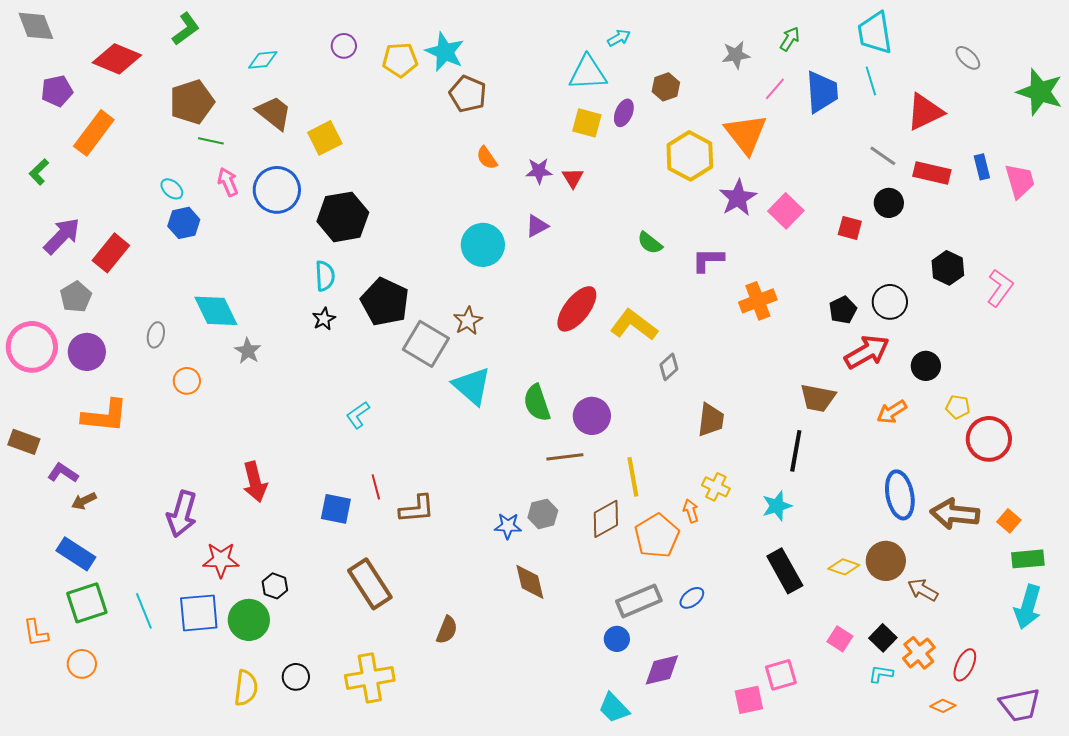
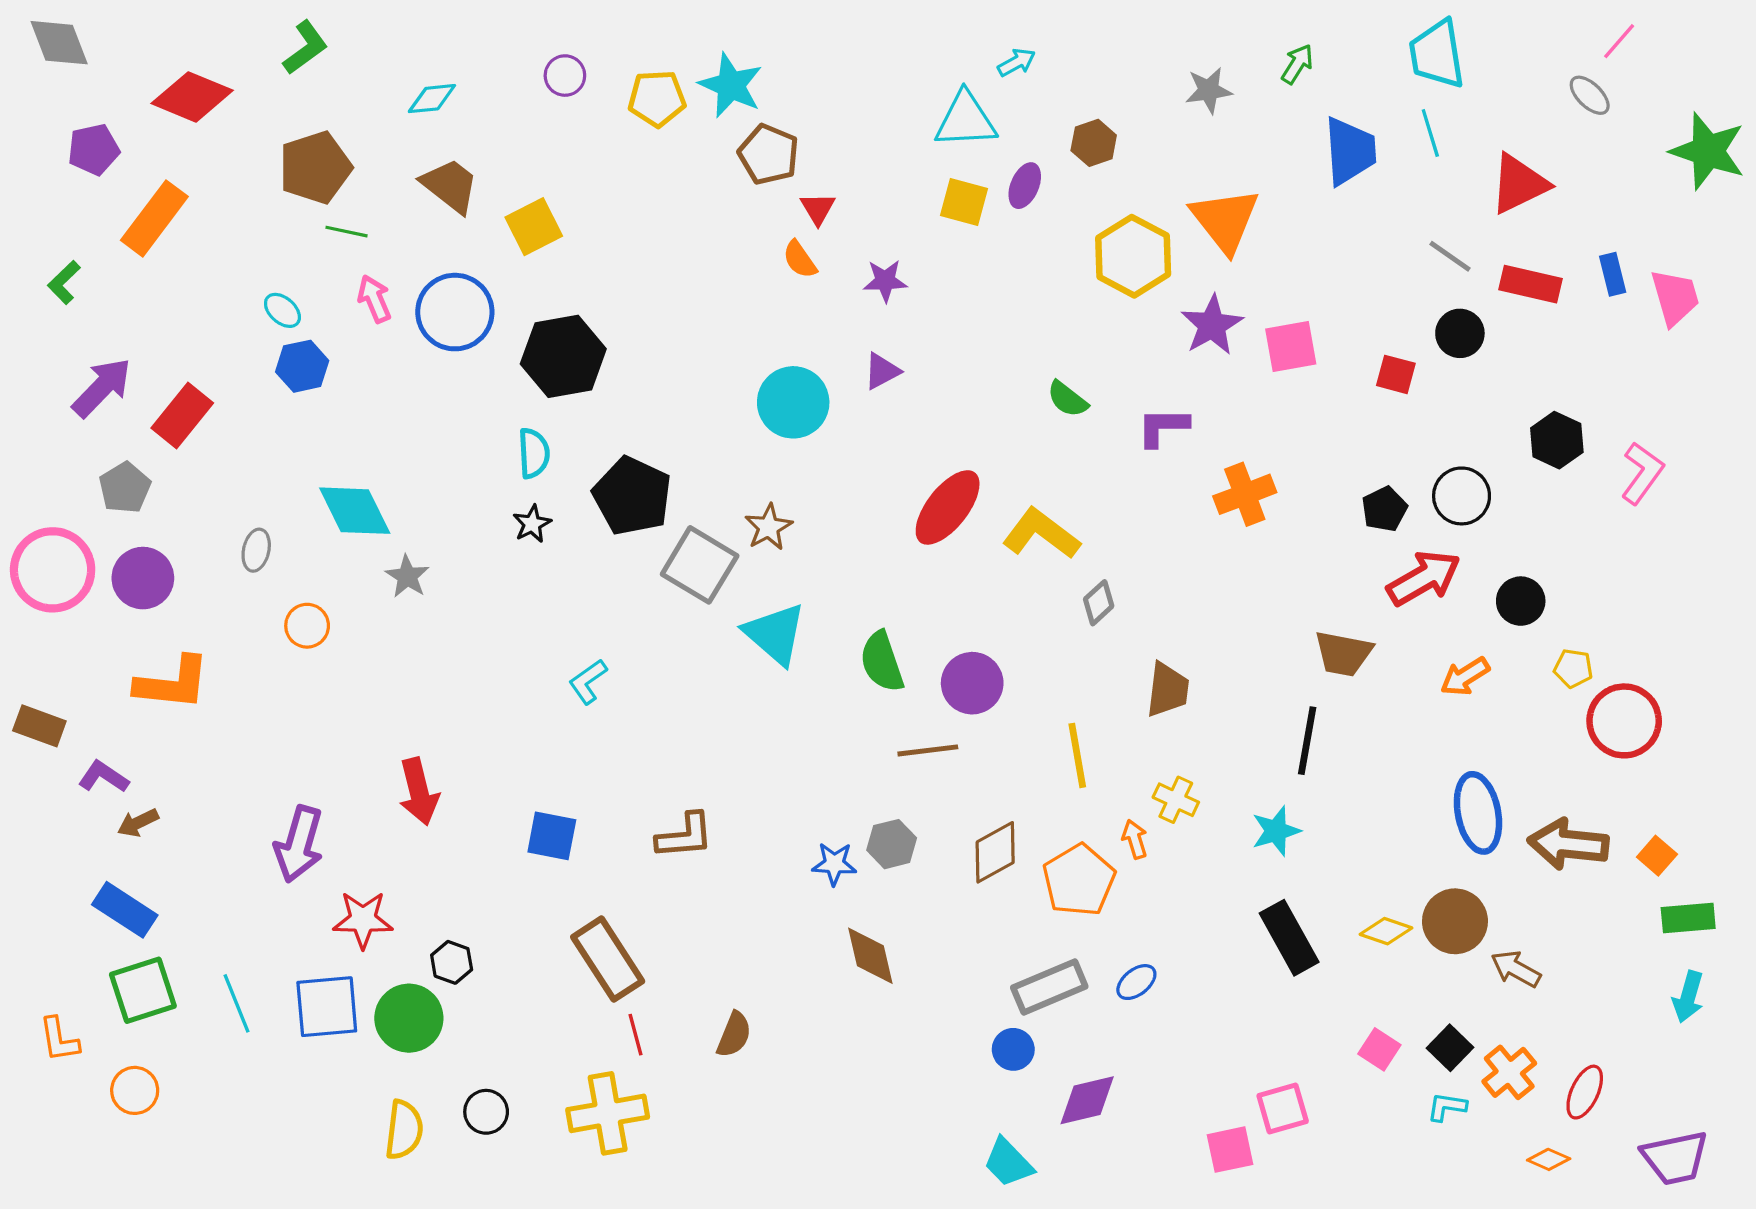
pink line: (775, 89) -> (1619, 41), moved
red triangle: (573, 178) -> (818, 209), moved
pink square: (786, 211) -> (1291, 347), turned 36
yellow line: (633, 477) -> (1077, 755), moved
red line: (376, 487) -> (636, 1035), moved
cyan arrow: (1028, 607) -> (1688, 997), size x0.7

